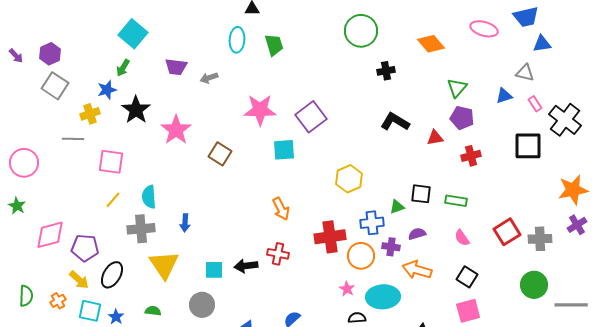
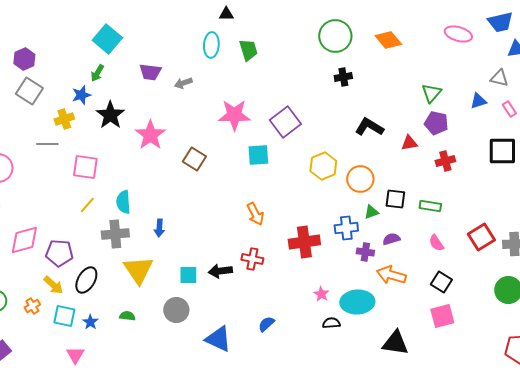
orange diamond: (431, 44) -> (388, 40), moved
black cross: (386, 71) -> (343, 77), moved
yellow hexagon: (349, 179) -> (323, 166), moved
orange circle: (361, 256) -> (360, 179), moved

